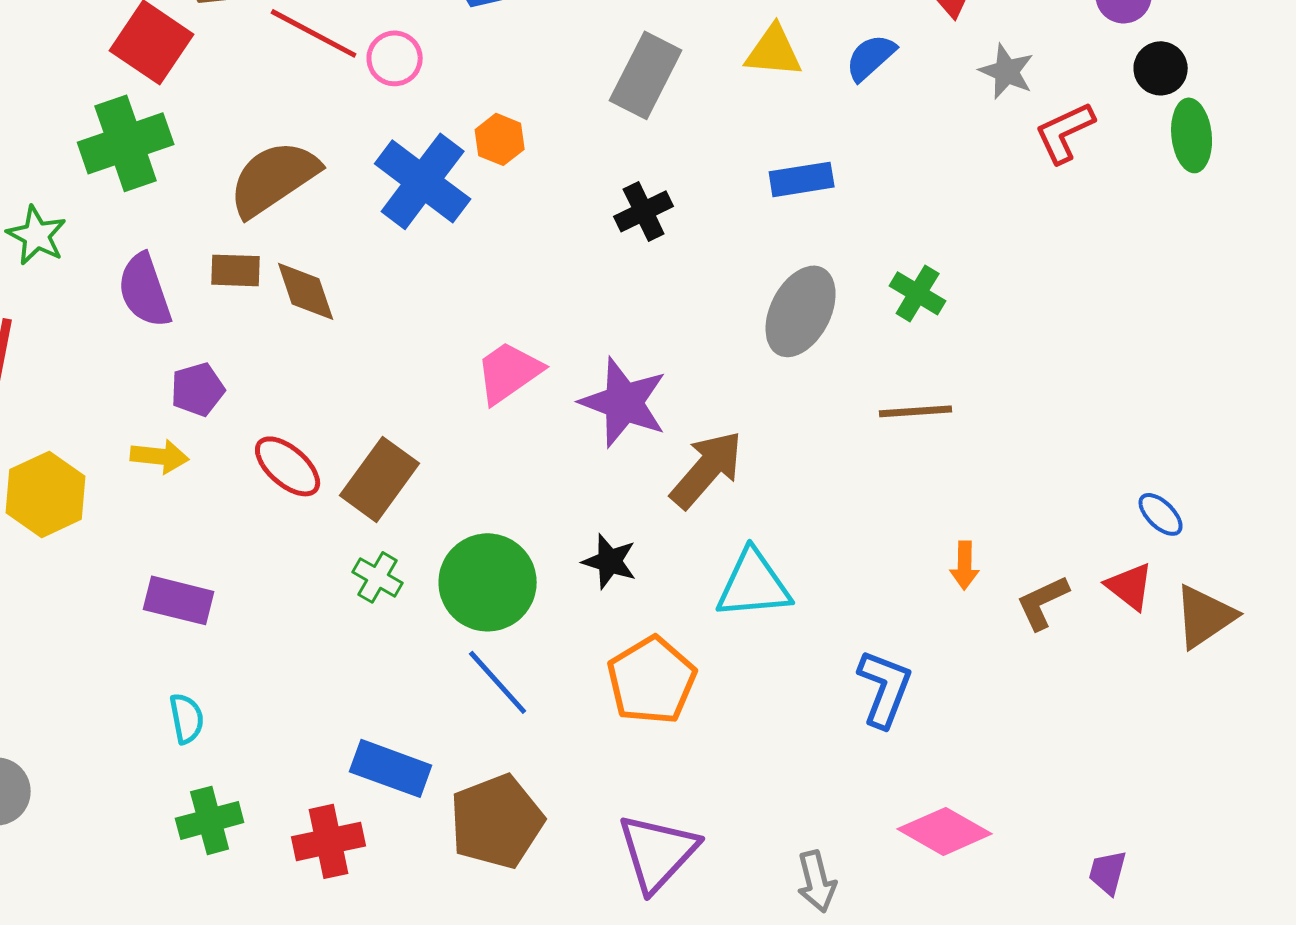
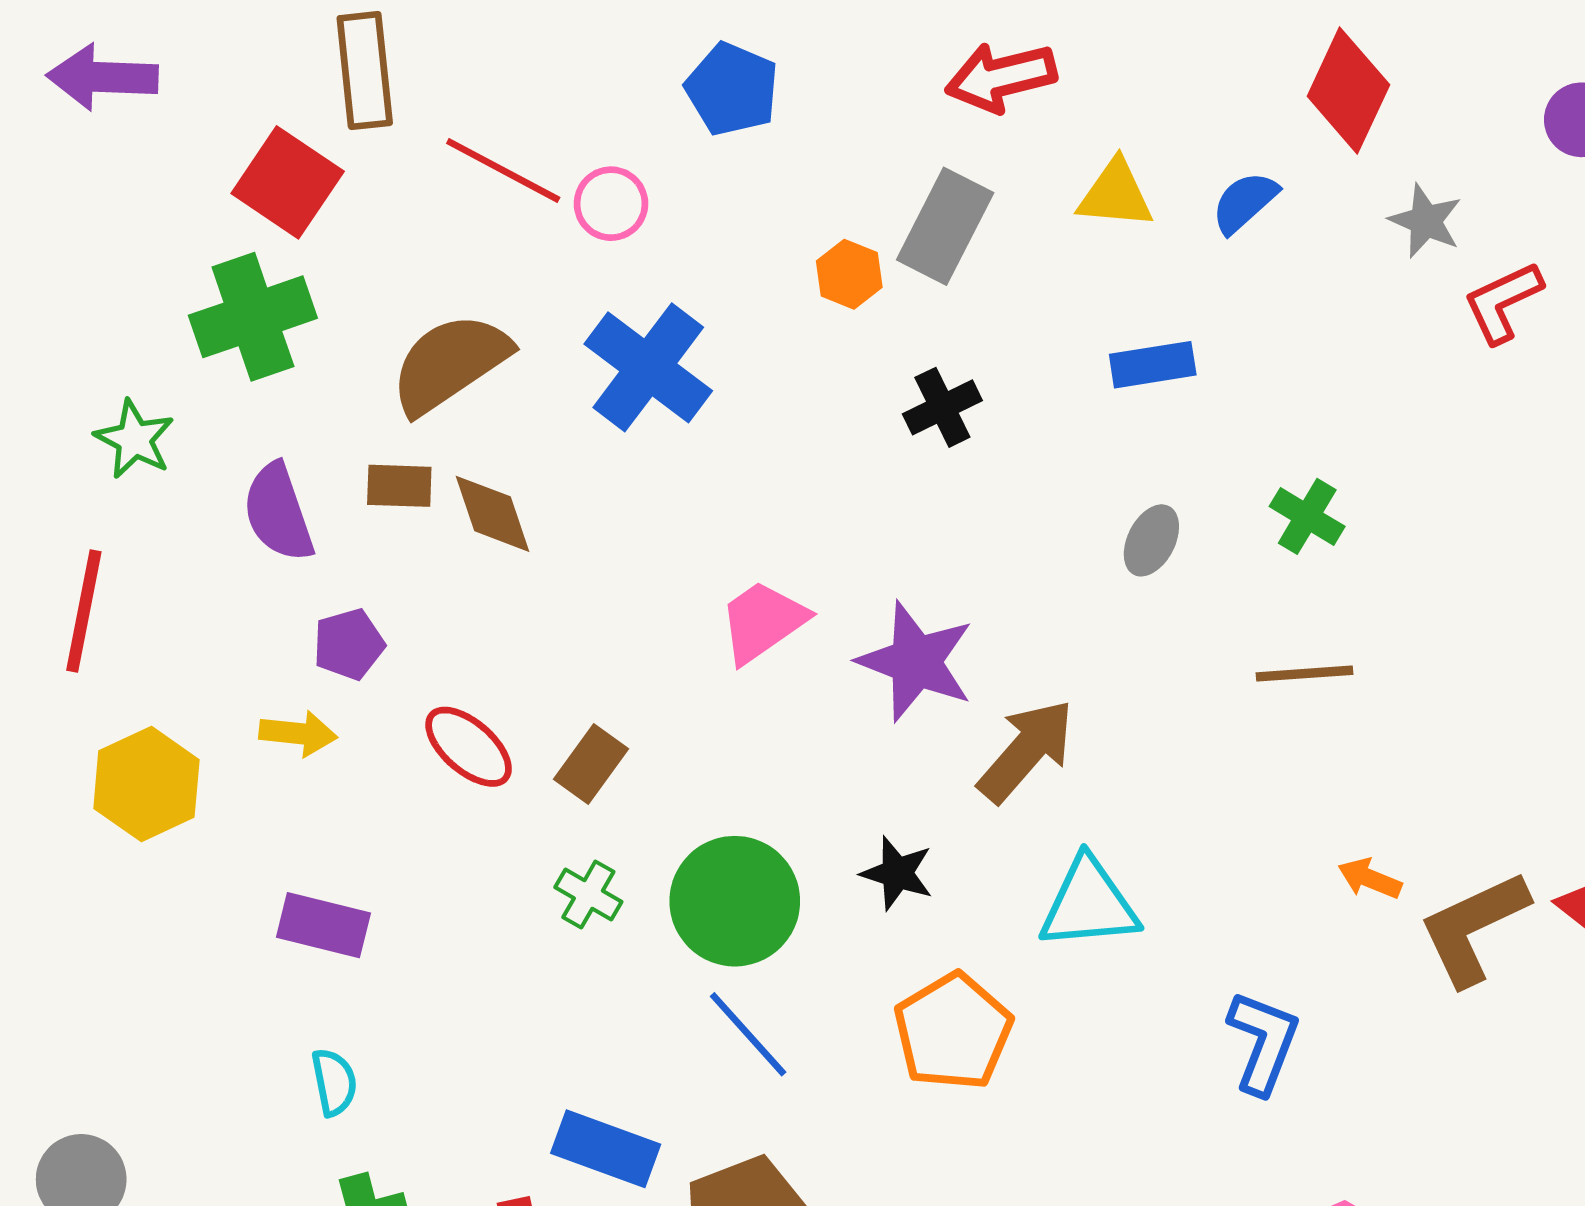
orange hexagon: (500, 139) -> (849, 274), moved
gray ellipse: (801, 311) -> (1151, 540), size x0.6
brown rectangle: (380, 479) -> (591, 764), size x0.7
orange arrow: (965, 565) -> (1370, 879), turned 111
brown L-shape: (1043, 602) -> (1474, 928), size x1.6

